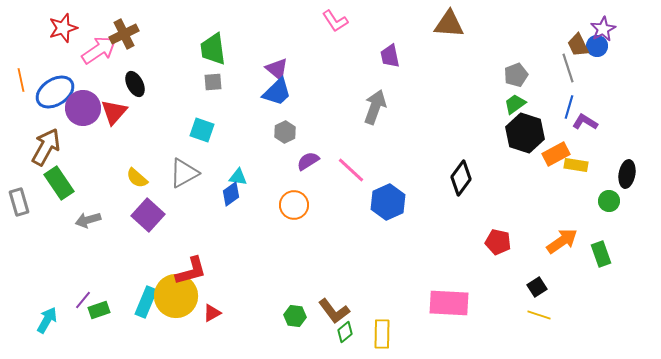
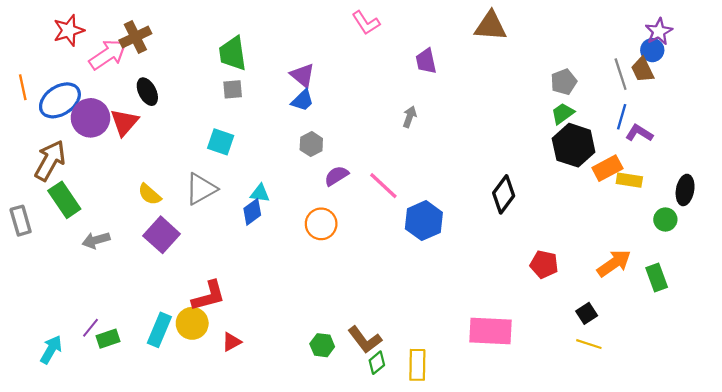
brown trapezoid: (578, 45) -> (642, 70), moved
blue trapezoid: (277, 92) -> (303, 100), size x0.7
gray arrow: (375, 107) -> (410, 117), size x0.6
yellow circle: (176, 296) -> (192, 323), size x0.7

